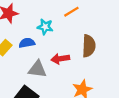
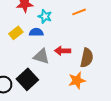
cyan star: (45, 27) -> (45, 16), moved
brown semicircle: (89, 46) -> (87, 58), moved

